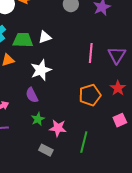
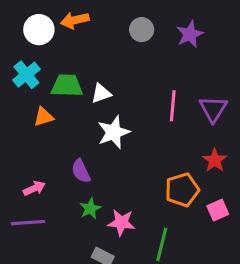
white triangle: (45, 37) -> (101, 93), moved
white star: (41, 70) -> (114, 132), moved
orange pentagon: (90, 95) -> (182, 190), moved

